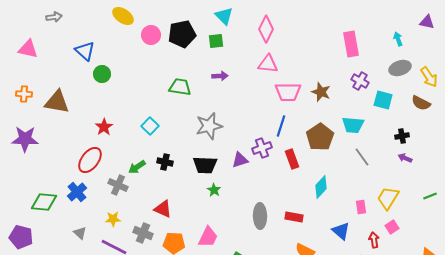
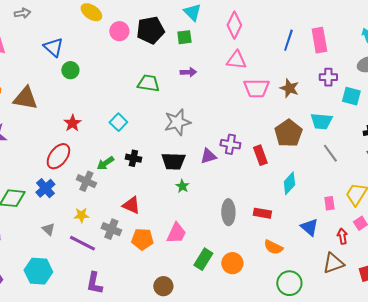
purple cross: (360, 81) -> (328, 77), turned -30
blue line: (281, 126) -> (288, 40), moved
purple cross: (262, 148) -> (230, 144), turned 30

